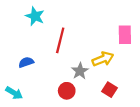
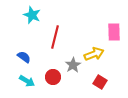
blue semicircle: (26, 62) -> (24, 57), turned 56
red circle: (67, 91) -> (53, 77), moved
cyan arrow: (14, 93) -> (27, 81), moved

